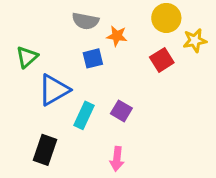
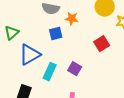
red square: (162, 60) -> (102, 44), moved

